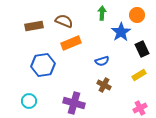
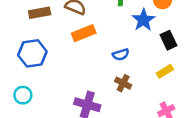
blue hexagon: (43, 65) -> (32, 53), moved
cyan circle: (29, 101) -> (23, 95), moved

